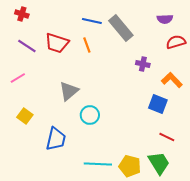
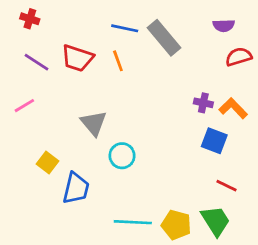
purple cross: (143, 64) -> (203, 103), moved
gray triangle: (69, 91) -> (94, 123), turned -30
yellow square: (25, 116) -> (47, 162), moved

